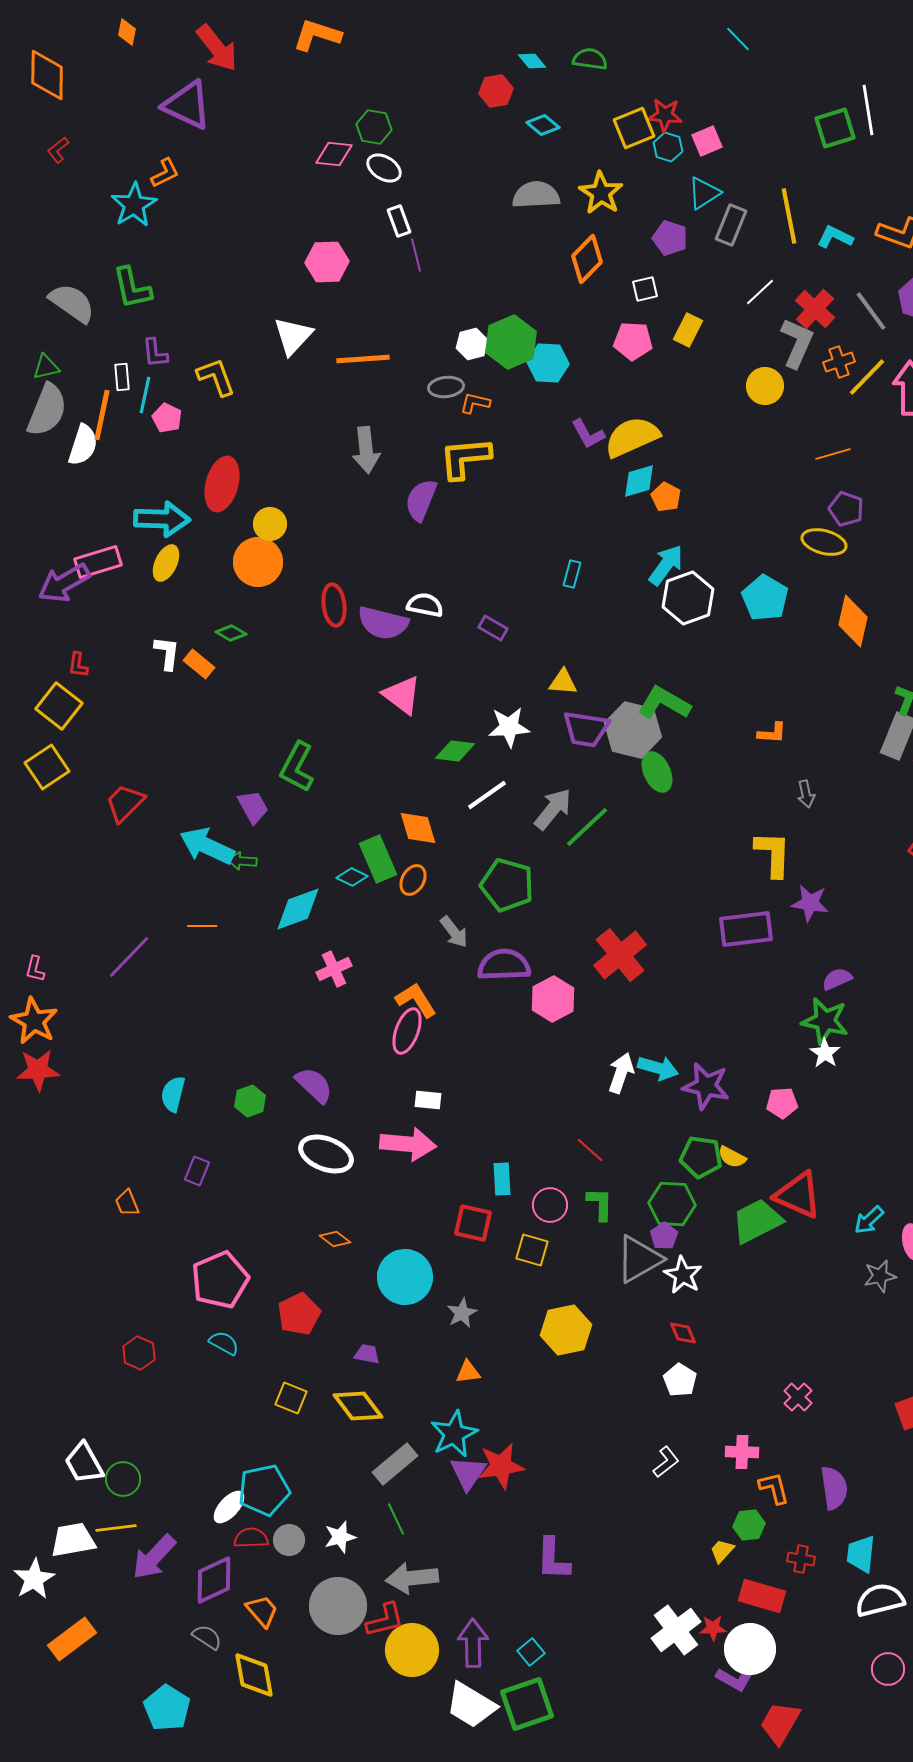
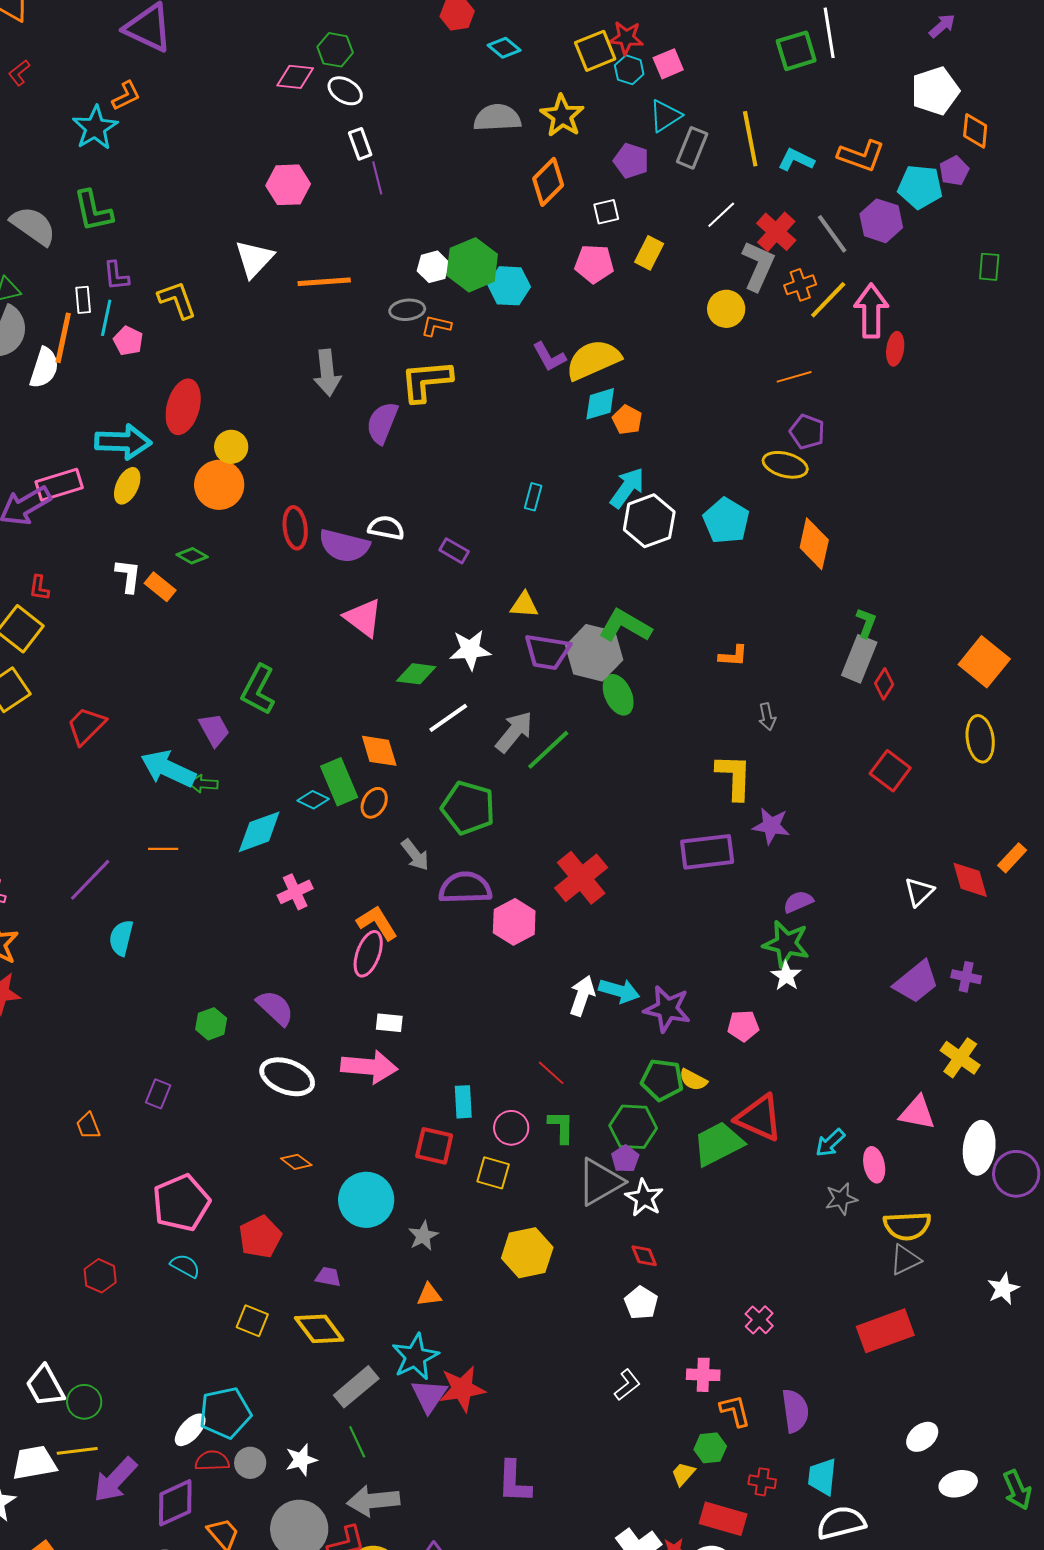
cyan semicircle: (173, 1094) -> (121, 938), moved

